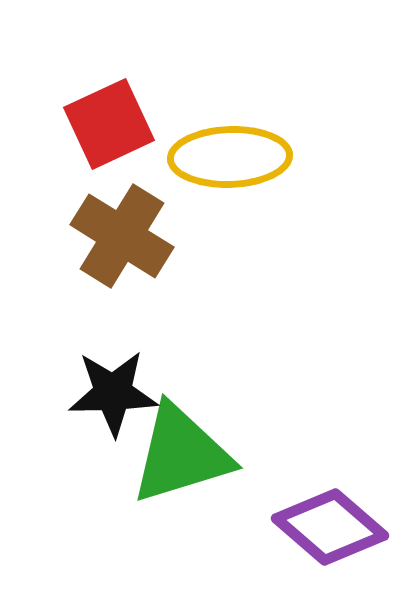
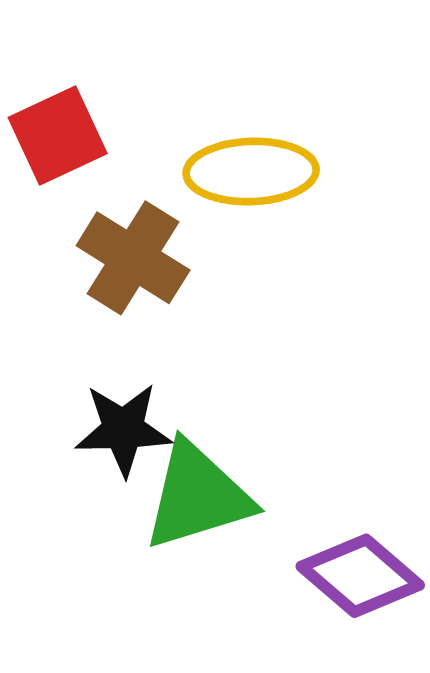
red square: (109, 124) -> (58, 135), moved

